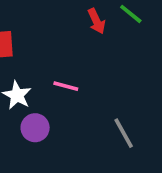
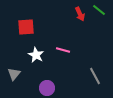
purple circle: (35, 128) -> (47, 88), moved

